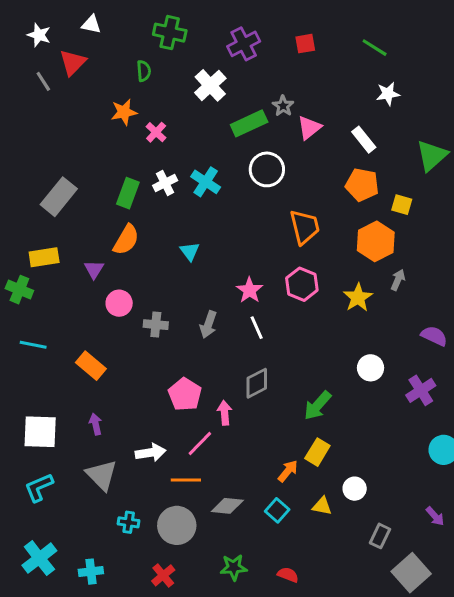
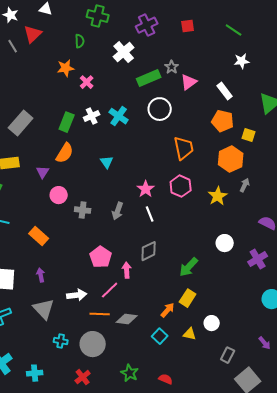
gray diamond: (227, 506) -> (127, 319), moved
green star: (234, 567) -> (130, 373), turned 30

